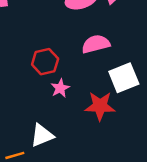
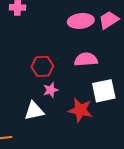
white triangle: (42, 135) -> (34, 111), moved

